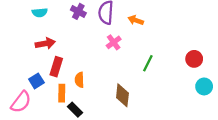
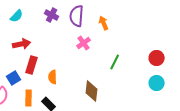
cyan semicircle: (40, 13) -> (17, 16), turned -40
orange arrow: (136, 20) -> (104, 23), turned 48
cyan circle: (204, 86) -> (157, 83), moved
orange rectangle: (62, 93) -> (29, 98), moved

